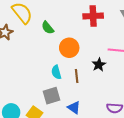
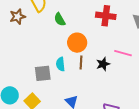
brown line: (77, 76) -> (81, 62), moved
gray square: (52, 96) -> (43, 73), moved

